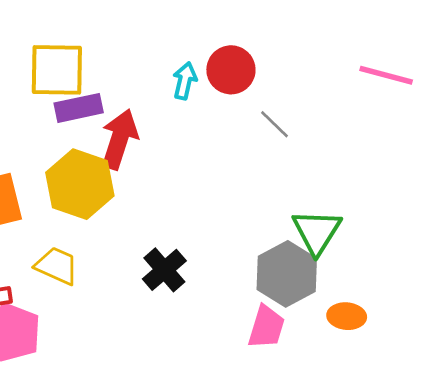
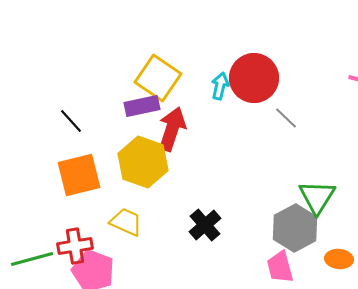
yellow square: (57, 70) -> (158, 78), moved, turned 33
red circle: (231, 70) -> (254, 78), size x1.4
pink trapezoid: (266, 327) -> (280, 267), turned 148

